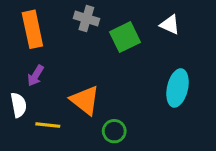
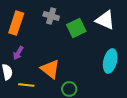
white triangle: (170, 25) -> (105, 20), size x1.5
orange rectangle: (32, 29) -> (16, 23), turned 30

